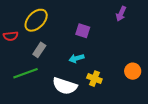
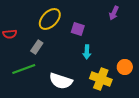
yellow ellipse: (36, 20) -> (50, 19), moved
cyan arrow: (76, 58) -> (87, 52), moved, turned -72
yellow cross: (94, 79) -> (101, 79), moved, size x1.5

